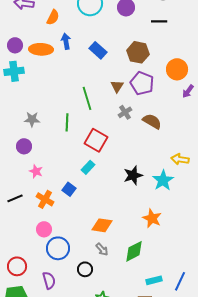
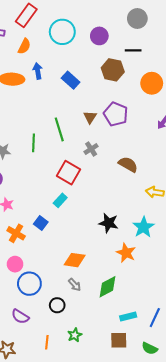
brown hexagon: (138, 52) -> (113, 70), moved
orange circle: (177, 69) -> (152, 83), moved
gray cross: (125, 112) -> (91, 149), moved
brown semicircle: (152, 121) -> (128, 164), moved
green line: (67, 122) -> (34, 143), moved
black star: (133, 175) -> (109, 223), moved, turned 30
cyan star: (163, 180) -> (143, 227), moved
purple semicircle: (49, 280) -> (20, 317), turned 138

